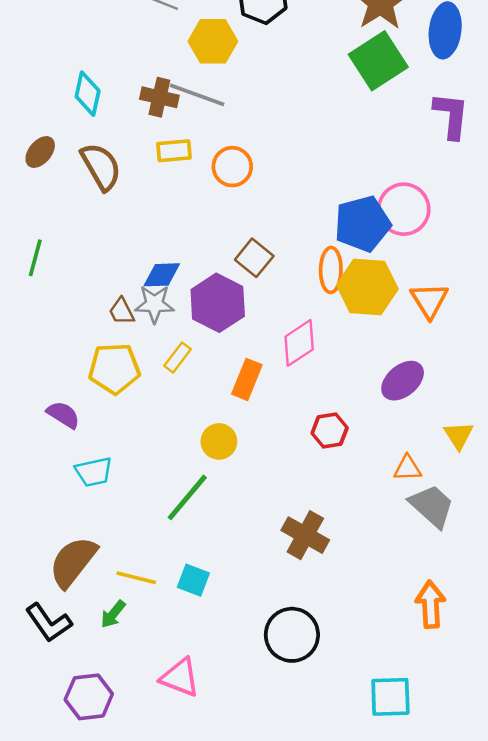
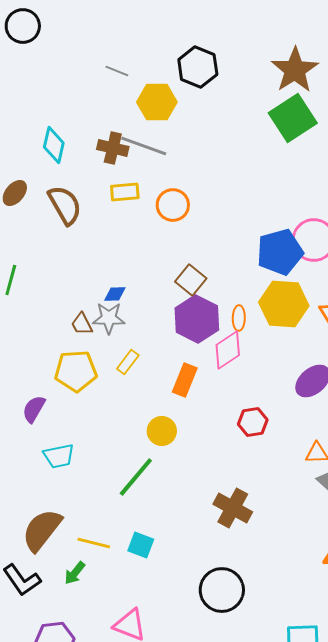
orange ellipse: (331, 270) -> (239, 318), moved, size x0.7
blue diamond: (162, 275) -> (115, 294), size x0.7
purple hexagon: (218, 303) -> (197, 319), moved
purple semicircle: (63, 415) -> (34, 409), turned -92

